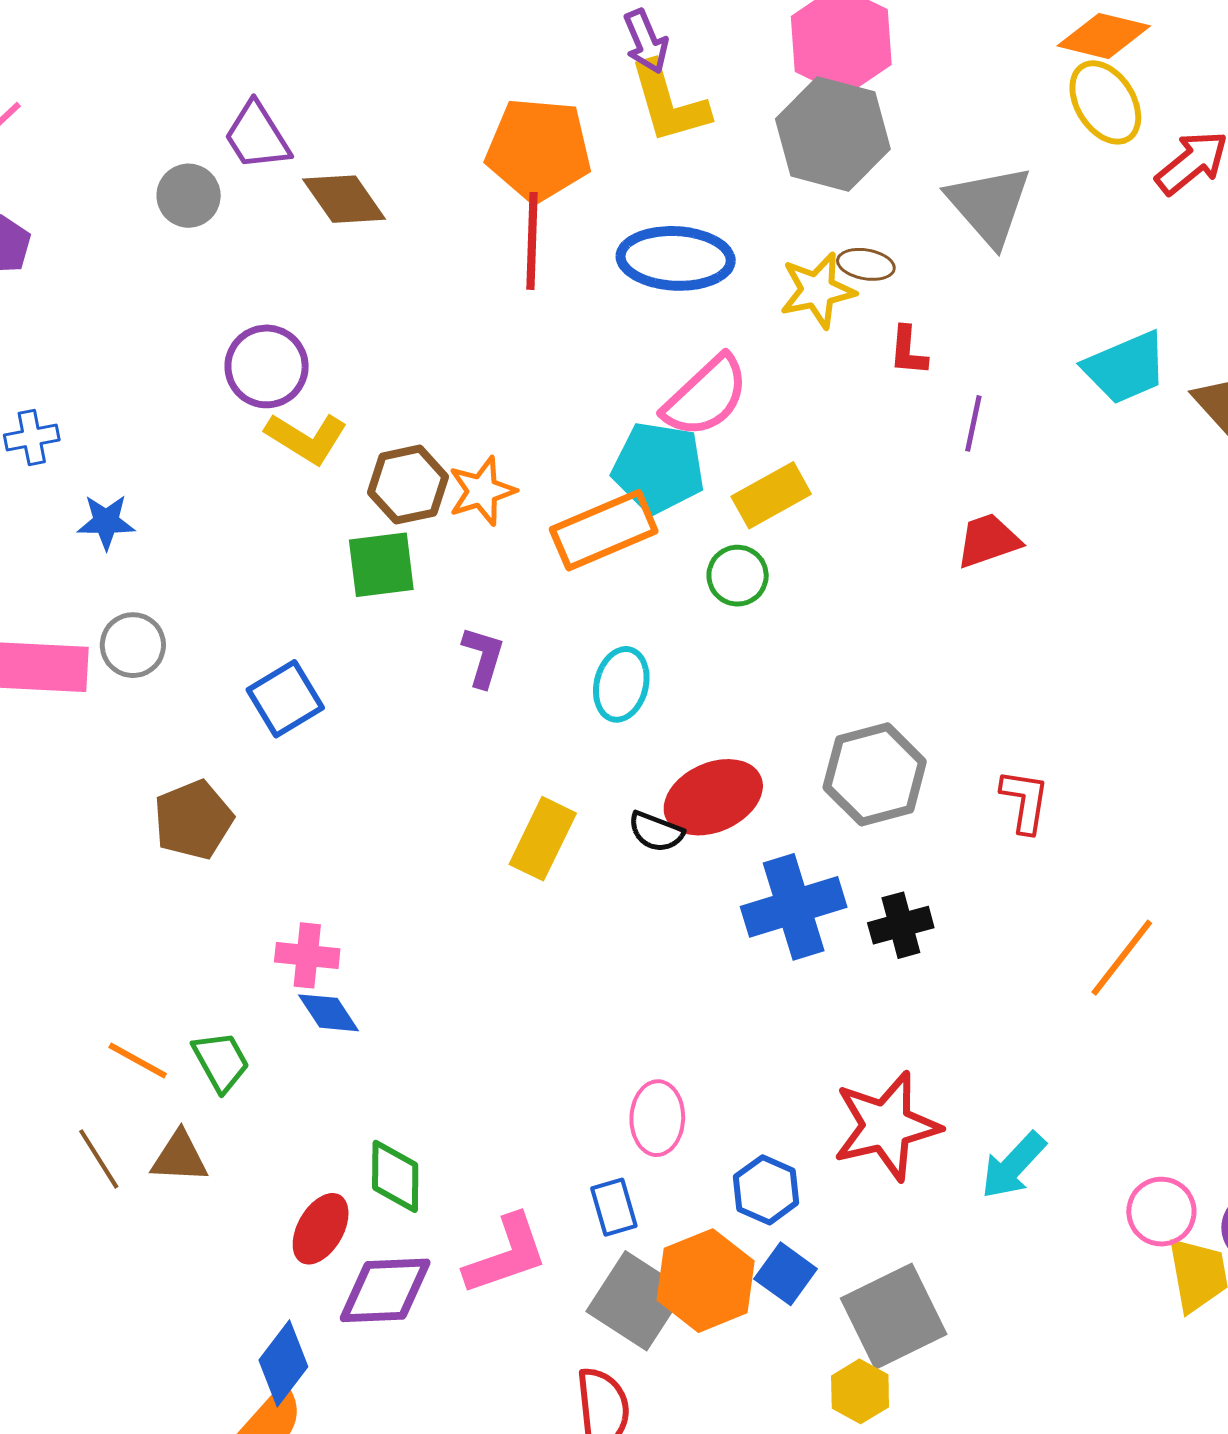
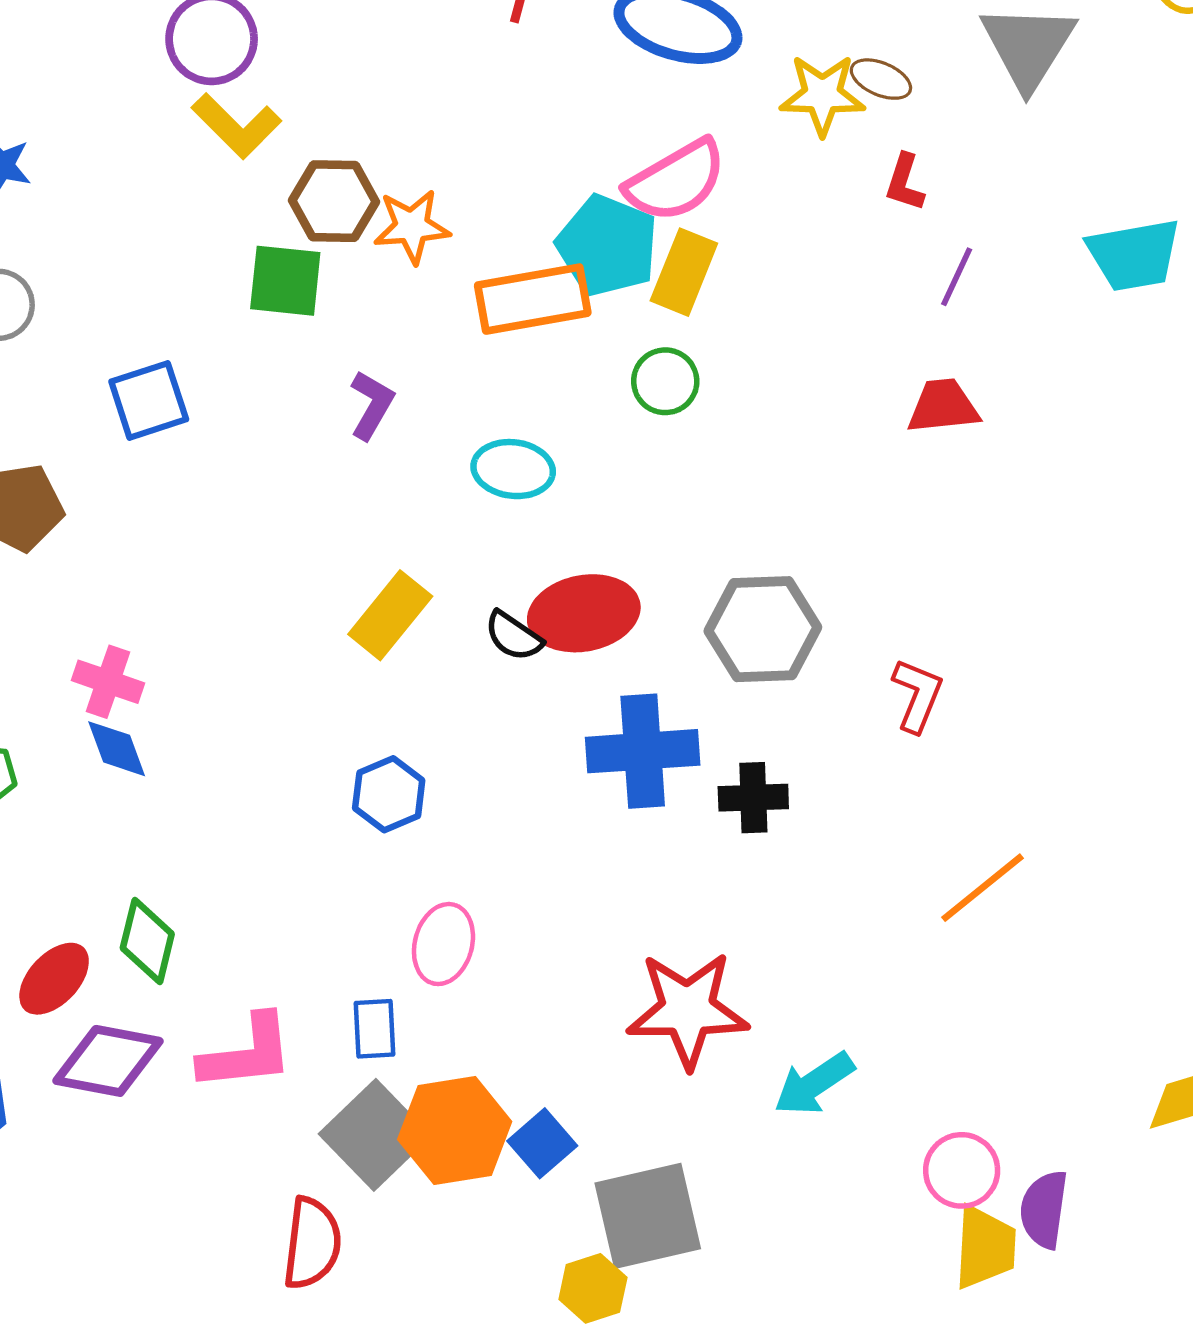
yellow rectangle: (771, 495) -> (684, 272), moved, turned -52
cyan ellipse: (621, 684) -> (513, 469), turned 70
blue hexagon: (766, 1190) -> (389, 794), moved

